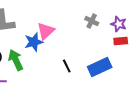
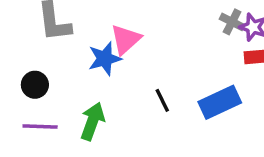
gray cross: (92, 21) -> (232, 22), moved
green arrow: (16, 60) -> (92, 121), moved, turned 45

